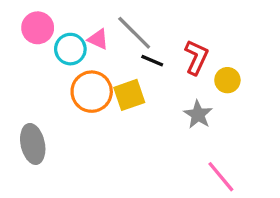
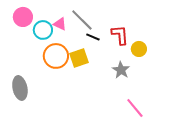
red L-shape: (196, 57) -> (120, 35), turned -30

